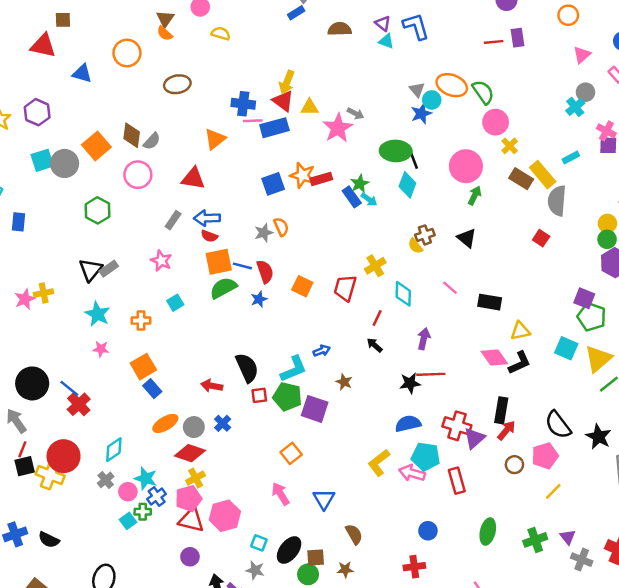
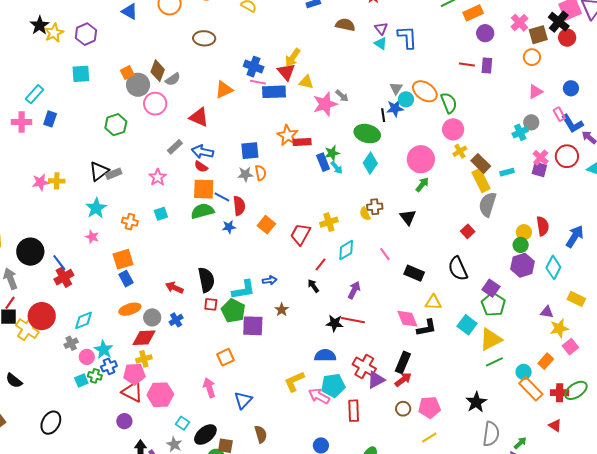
orange square: (96, 146) -> (127, 73), size x0.6
black line: (414, 161) -> (383, 115), moved
gray circle: (65, 163) -> (138, 85), moved
brown rectangle: (521, 179) -> (481, 163), moved
blue square: (273, 184) -> (250, 151), moved
cyan diamond: (403, 294) -> (346, 250), turned 45
purple square: (315, 409) -> (253, 326), turned -30
black semicircle: (558, 425) -> (458, 269), moved
red diamond: (190, 453) -> (144, 338), turned -35
cyan pentagon: (426, 457) -> (333, 385), turned -30

